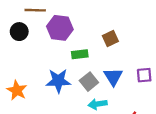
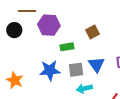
gray square: (89, 82) -> (76, 70), turned 35

